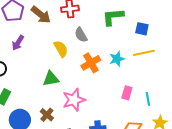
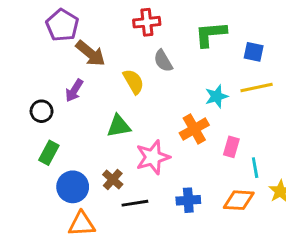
brown arrow: (41, 15) -> (90, 53), moved
purple arrow: (18, 43) -> (74, 90), moved
orange cross: (91, 63) -> (194, 129), moved
cyan line: (148, 99) -> (255, 168), moved

